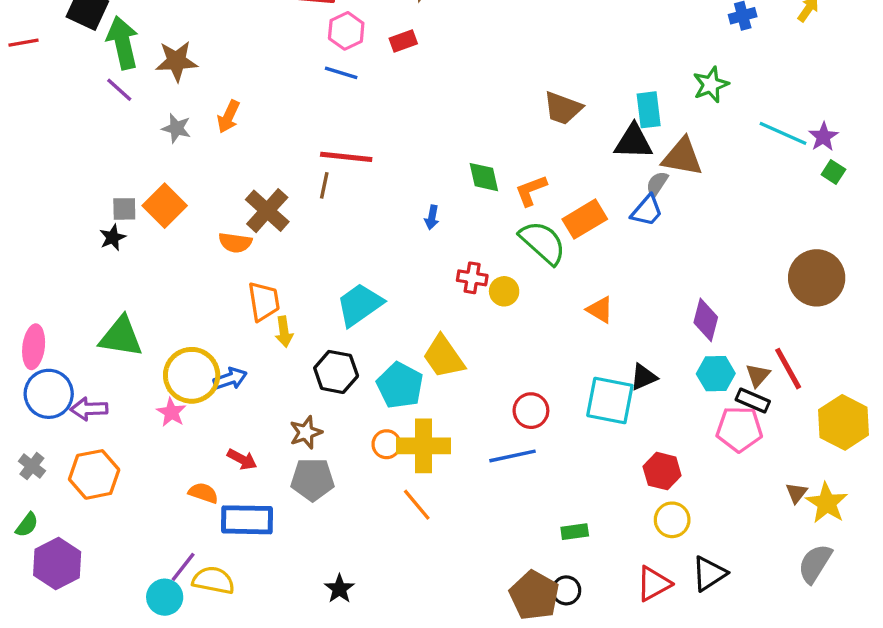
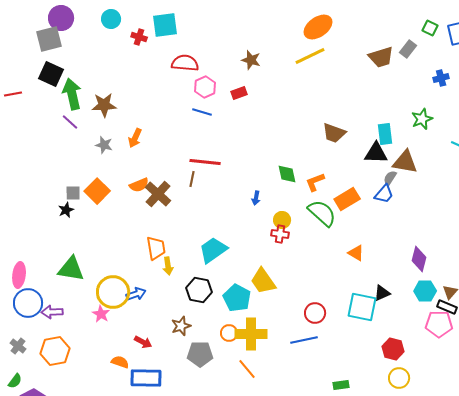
orange semicircle: (235, 243) -> (139, 185), moved, turned -30
yellow circle: (504, 291) -> (282, 220), moved
gray pentagon: (313, 479) -> (200, 354), moved

